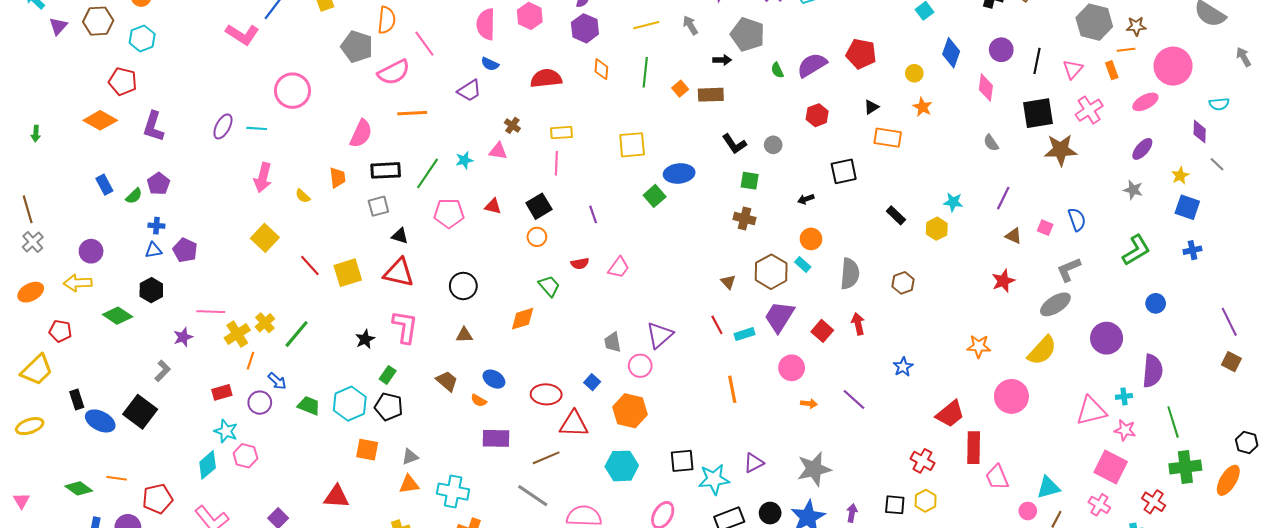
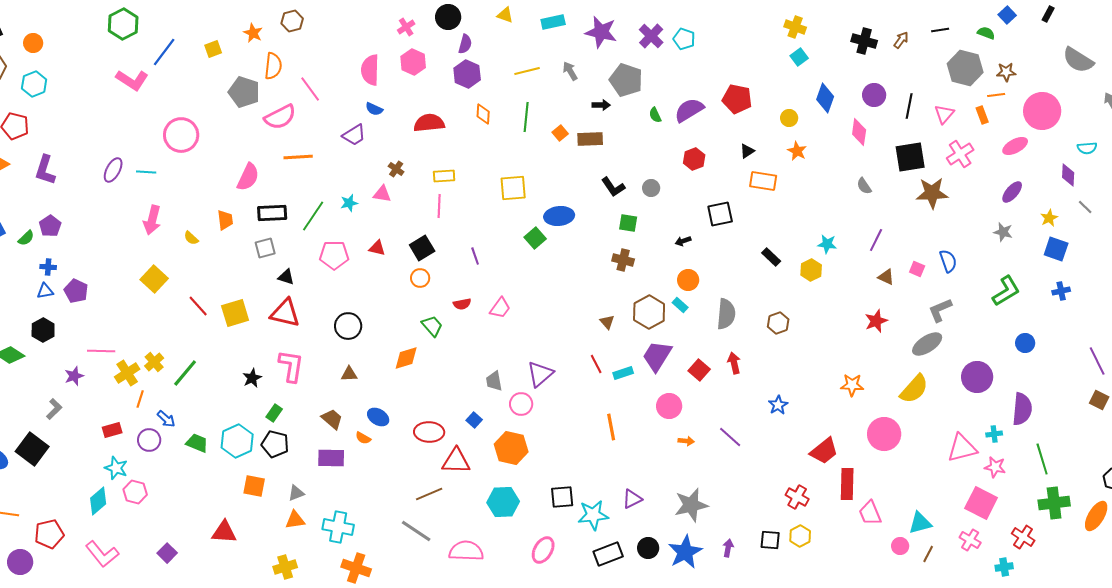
purple rectangle: (496, 438) -> (331, 458), moved

